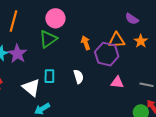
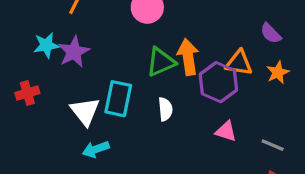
green triangle: (48, 39) -> (161, 62), moved
orange arrow: (86, 43) -> (188, 57), size x1.5
cyan rectangle: (49, 76) -> (118, 99), size x1.5

